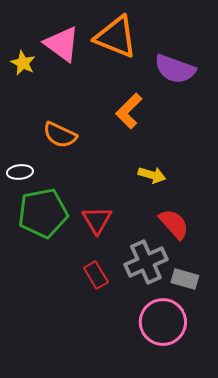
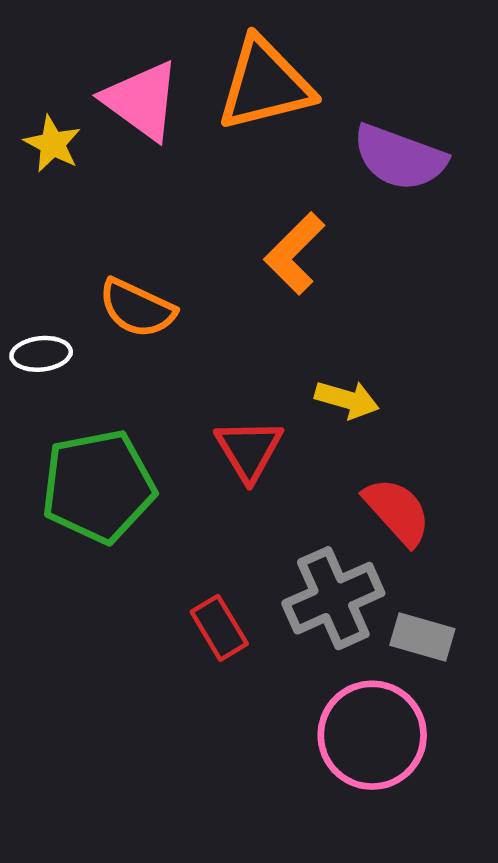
orange triangle: (116, 37) -> (265, 84), turned -36
white ellipse: (20, 172) -> (41, 354), moved
red triangle: (97, 220) -> (249, 450), moved

